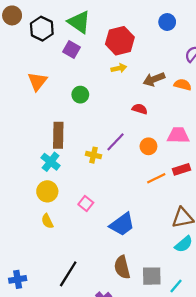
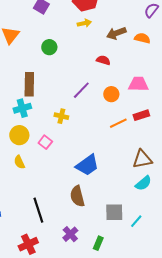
yellow cross: (93, 155) -> (61, 116), moved
cyan cross: (51, 162) -> (22, 108), turned 36
pink square: (86, 203) -> (45, 142), moved
brown semicircle: (122, 267) -> (77, 196), moved
black line: (68, 274) -> (38, 210), turned -50

